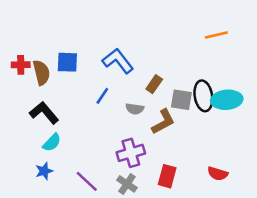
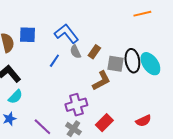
cyan ellipse: (227, 100) -> (150, 64), turned 60
gray semicircle: (135, 109) -> (75, 52), moved, turned 56
red semicircle: (218, 174) -> (143, 121), turned -42
red rectangle: (167, 176) -> (104, 123), turned 30

